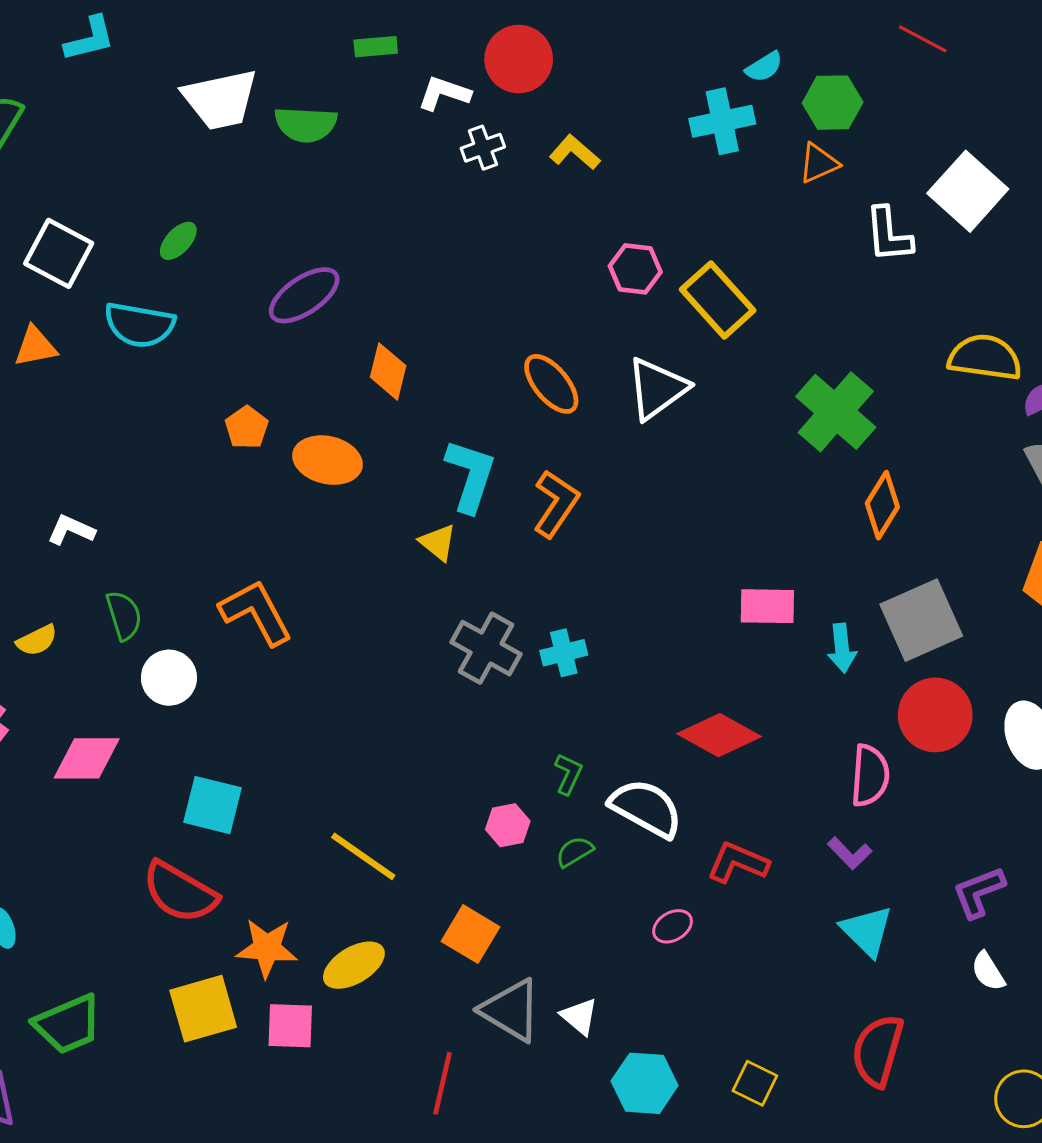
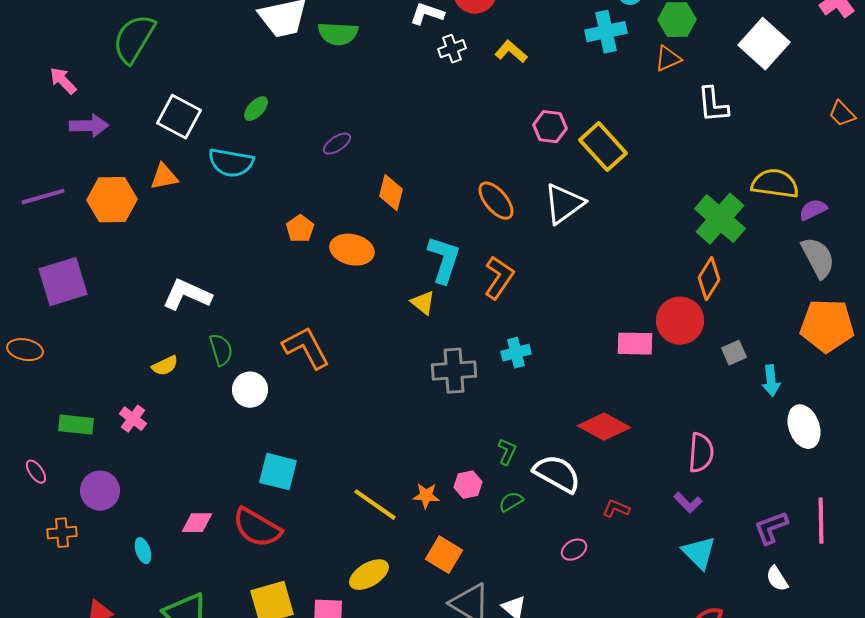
white square: (968, 191) -> (764, 44), moved
purple ellipse: (304, 295) -> (337, 144), size x0.6
green cross: (836, 412) -> (720, 219), moved
white L-shape: (71, 530) -> (187, 295), size x1.6
gray square: (921, 620) -> (734, 353), size x0.5
gray cross: (486, 648) -> (454, 371), turned -33
cyan arrow: (842, 648) -> (771, 381), moved
cyan cross: (564, 653) -> (516, 353), moved
red circle: (935, 715) -> (680, 321), moved
pink diamond: (87, 758) -> (197, 523), moved, size x0.7
red L-shape: (738, 863) -> (616, 509), size x0.7
orange star: (267, 948) -> (426, 496), moved, size x0.7

